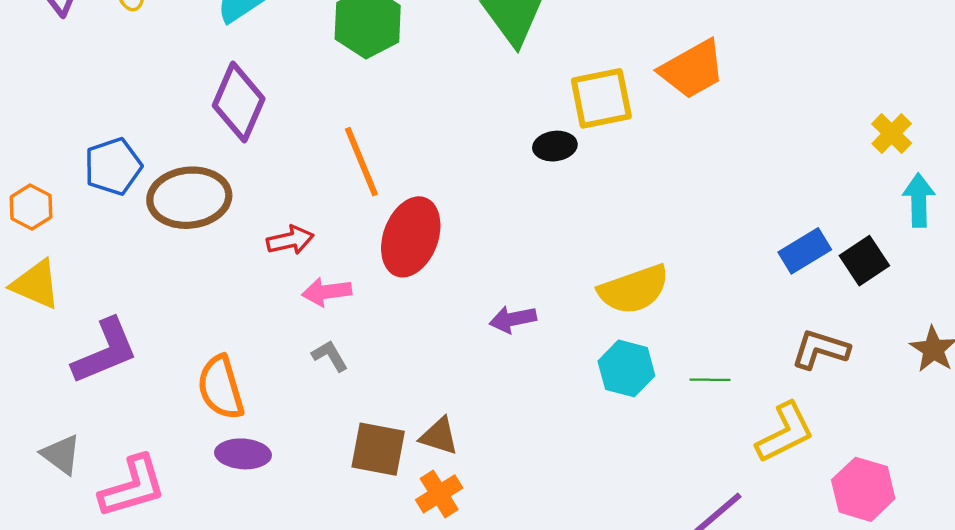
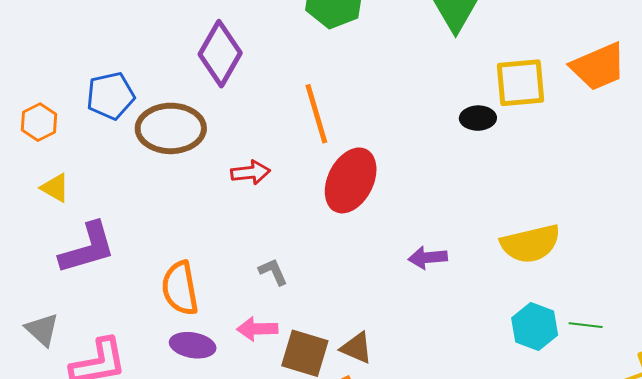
yellow triangle: (36, 284) -> (55, 188), moved, size x0.7
pink arrow: (327, 292) -> (257, 329), moved
cyan hexagon: (626, 368) -> (535, 327), moved

